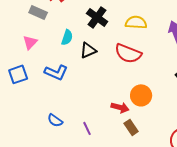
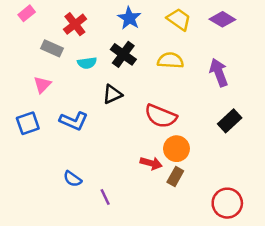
cyan semicircle: (67, 37) -> (87, 63), moved, turned 63
red semicircle: (128, 53) -> (161, 116), moved
brown rectangle: (131, 127) -> (175, 176), moved, turned 63
purple line: (87, 128) -> (105, 197), moved

